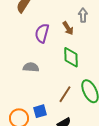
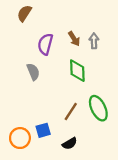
gray arrow: (83, 15) -> (94, 41), moved
gray semicircle: (31, 67) -> (33, 72), moved, turned 63

